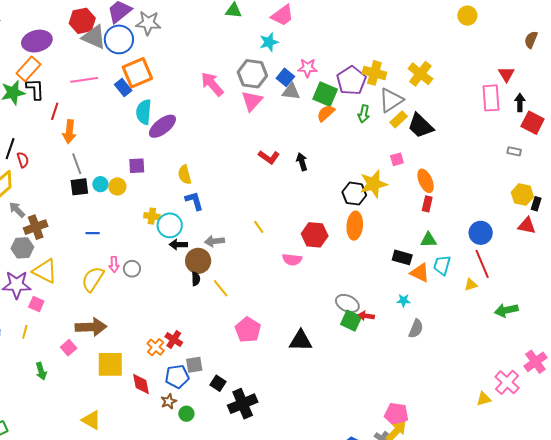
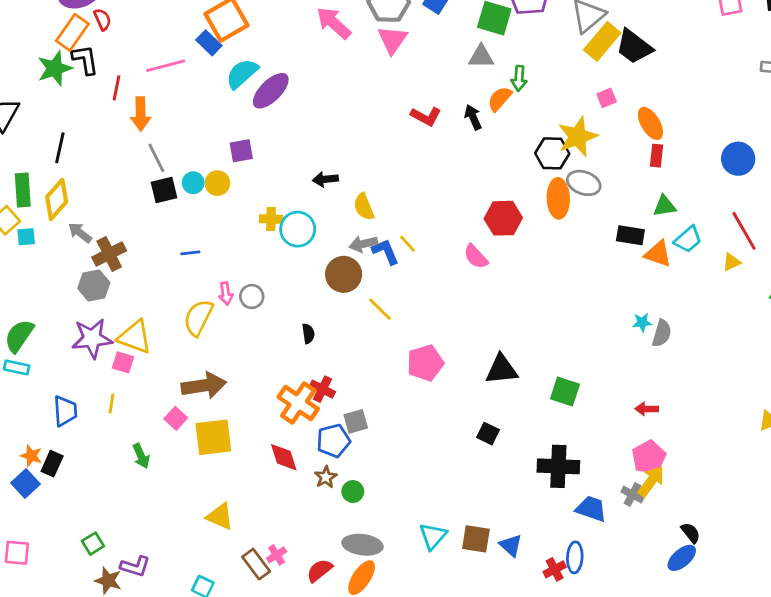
pink line: (84, 80) -> (166, 66), moved
gray triangle: (291, 91) -> (481, 57), moved
cyan semicircle: (144, 112) -> (242, 74), turned 50
orange semicircle: (326, 113) -> (500, 99), moved
green arrow: (364, 114) -> (519, 78), moved
yellow rectangle: (399, 119) -> (602, 41), size x1.5
red semicircle: (23, 160) -> (102, 19), moved
yellow semicircle: (185, 175) -> (364, 207), moved
blue L-shape: (194, 201) -> (385, 252), moved
yellow line: (259, 227) -> (407, 244), moved
blue circle: (481, 233) -> (738, 159), moved
black arrow: (178, 245) -> (325, 179), moved
pink semicircle: (292, 260) -> (476, 257), turned 48
cyan trapezoid: (442, 265) -> (688, 239), turned -140
yellow triangle: (45, 271) -> (135, 337), moved
black semicircle: (196, 279) -> (308, 334), moved
cyan star: (403, 300) -> (642, 322), moved
gray ellipse: (347, 303) -> (584, 183), moved
red arrow: (366, 316) -> (647, 409), moved
green square: (351, 321) -> (565, 392), moved
pink pentagon: (248, 330) -> (425, 363), turned 30
orange cross: (156, 347) -> (298, 403), size x1.6
yellow square: (110, 364) -> (213, 437), moved
black square: (218, 383) -> (488, 434), moved
black cross: (243, 404) -> (558, 466), moved, turned 32
pink pentagon: (396, 414) -> (649, 457), turned -30

